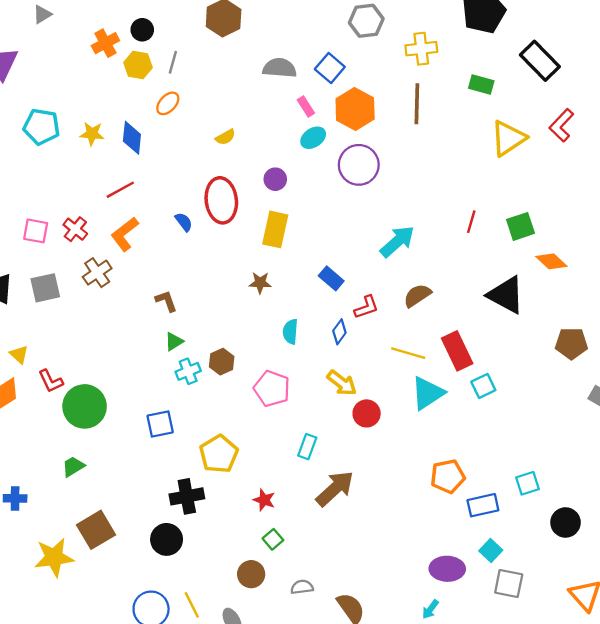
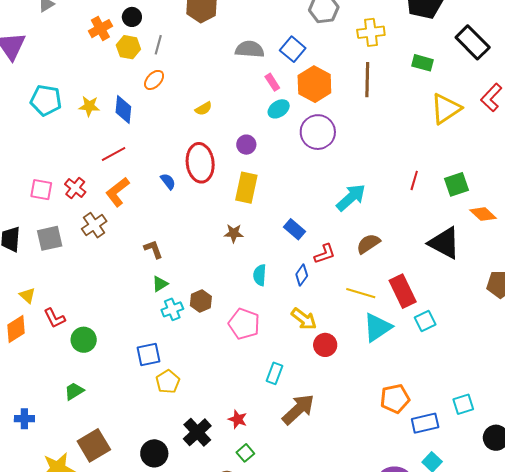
green circle: (85, 406) -> (84, 340), size x0.7
yellow pentagon: (219, 454) -> (168, 382), moved, size x0.7
black cross: (187, 496) -> (197, 432), moved, turned -32

